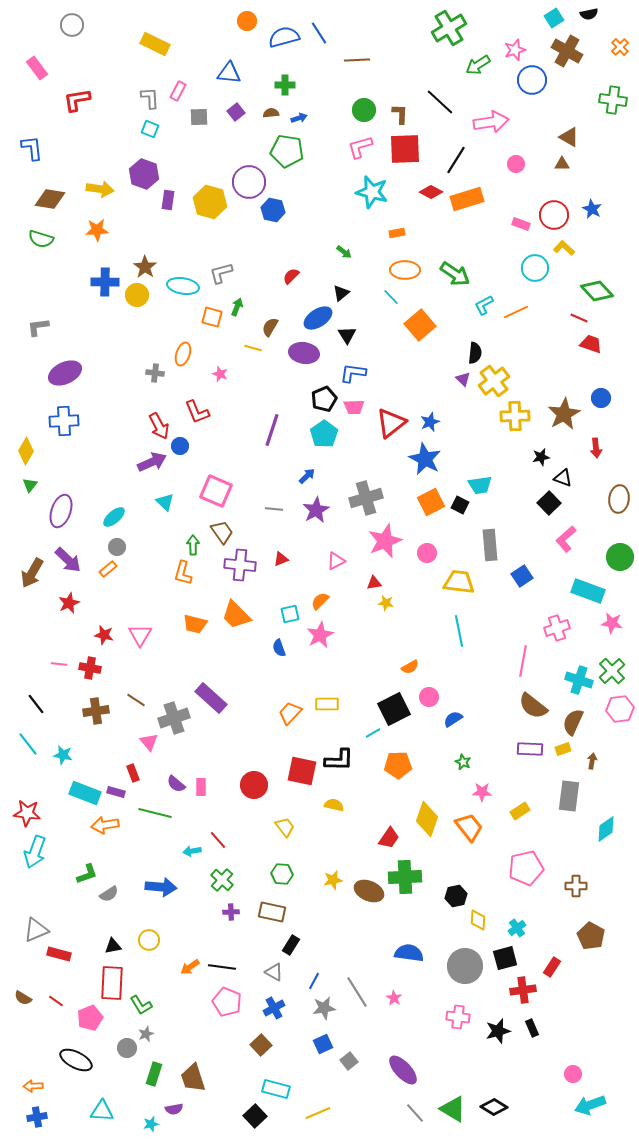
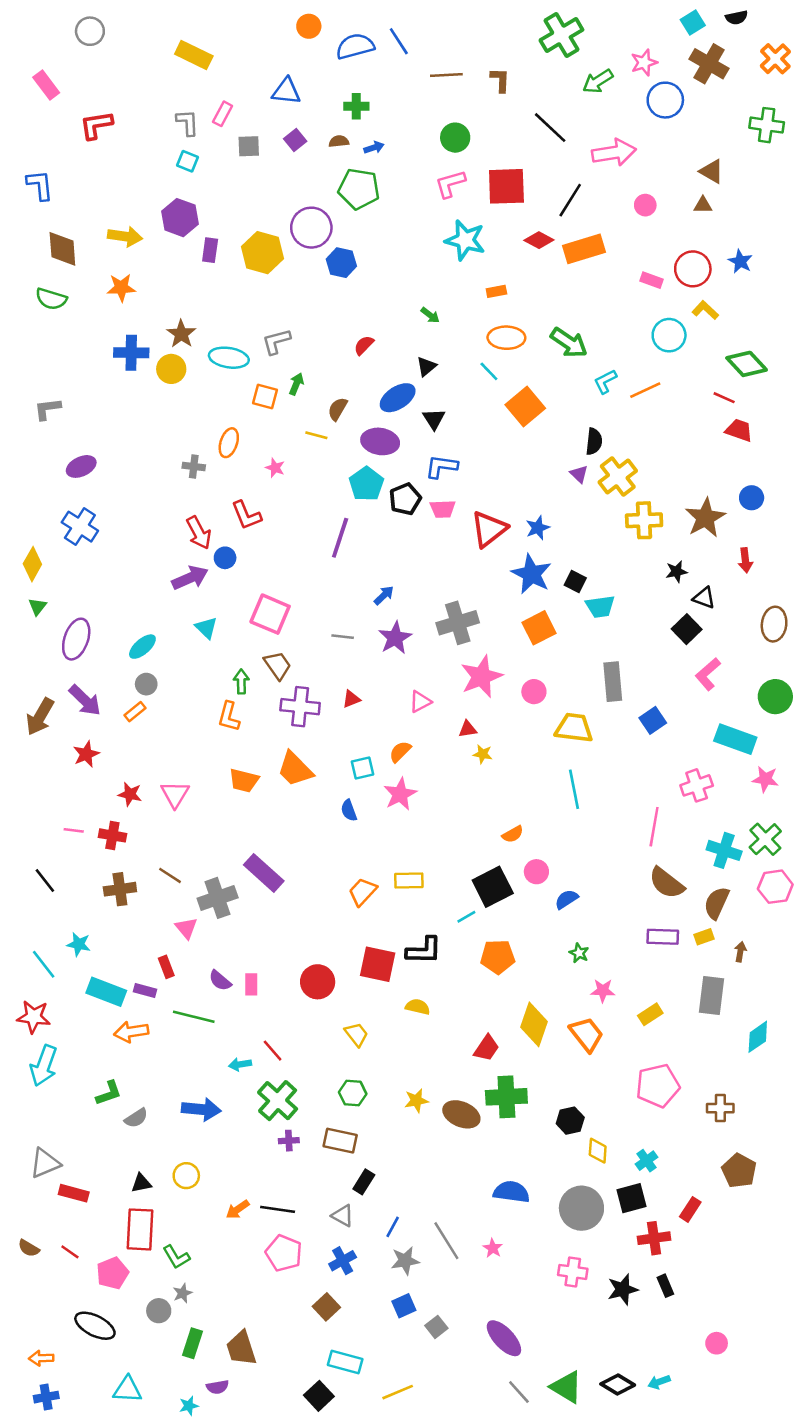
orange cross: (620, 47) -> (775, 59), size x1.4
brown L-shape: (400, 114) -> (500, 80), moved
brown diamond: (50, 199) -> (62, 249), turned 76
purple ellipse: (65, 373) -> (81, 466), size x0.7
blue cross: (64, 421) -> (80, 527), turned 36
cyan pentagon: (324, 434) -> (366, 484), moved
black square: (460, 505) -> (575, 582), moved
cyan line: (28, 744) -> (44, 964), moved
green cross: (222, 880) -> (278, 1101), size x1.4
cyan arrow: (590, 1105) -> (659, 1382), moved, size x0.6

